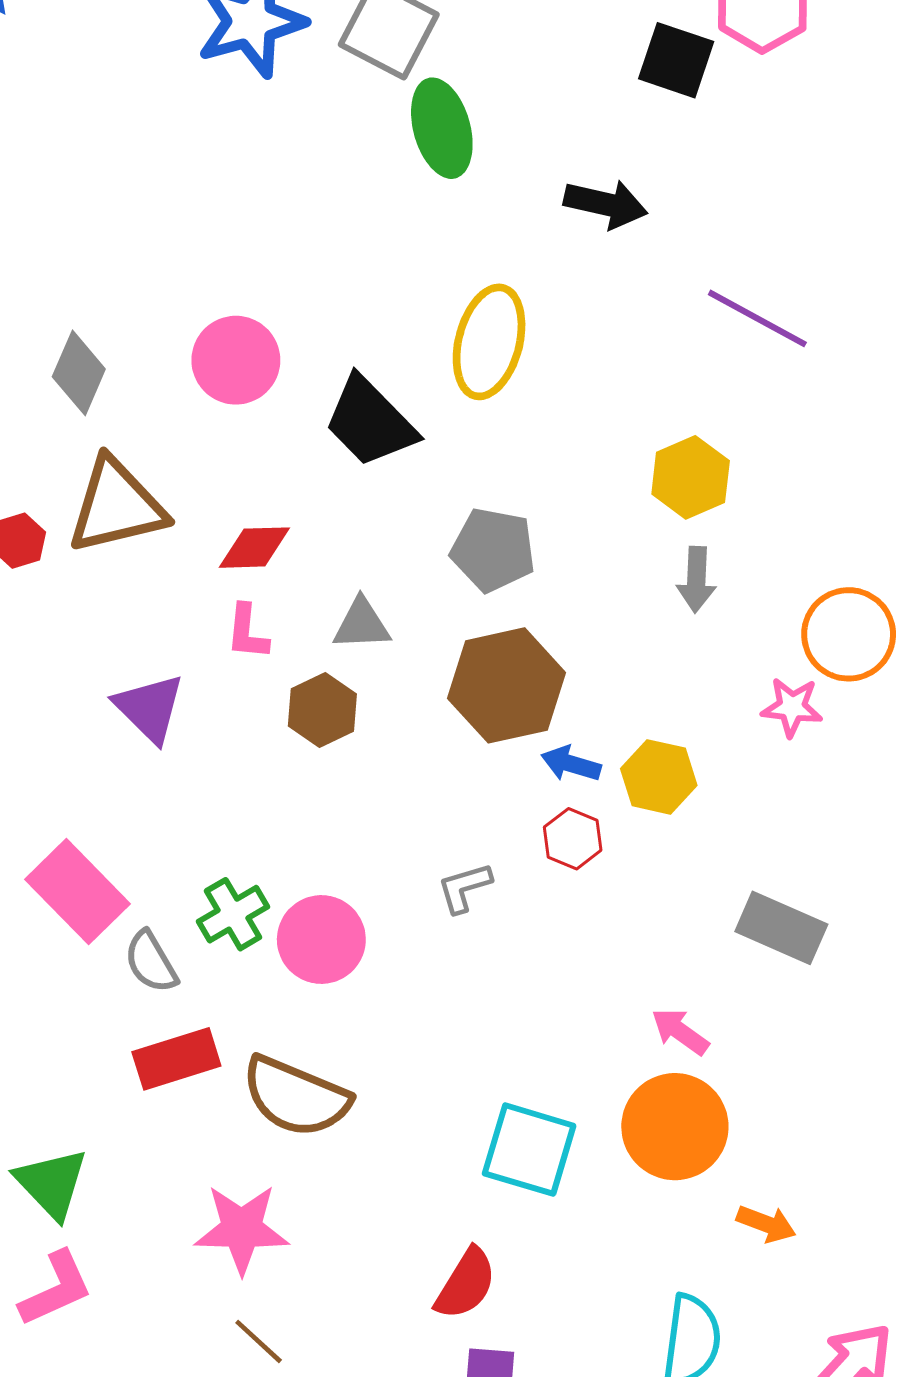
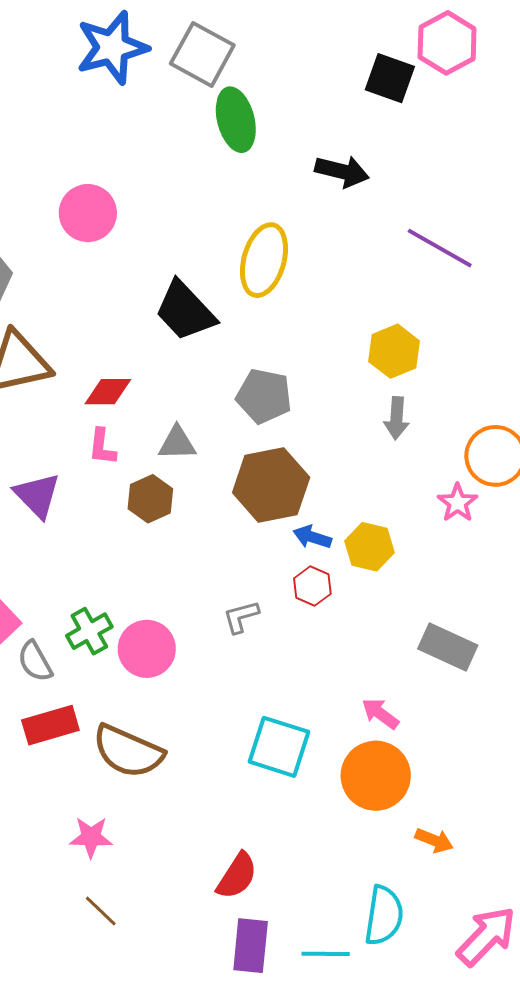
pink circle: (236, 360) -> (88, 213), moved
pink star: (792, 707) -> (458, 503), turned 30
cyan square: (529, 1150) -> (279, 747), moved
pink star: (242, 1229) -> (91, 837), size x0.7

